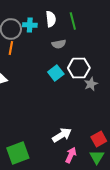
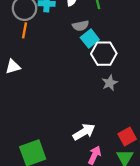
cyan square: (56, 73) -> (90, 39), moved
gray star: (91, 84) -> (110, 83), moved

